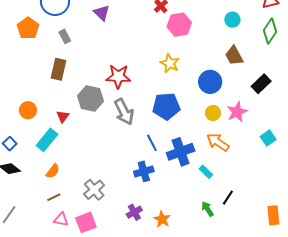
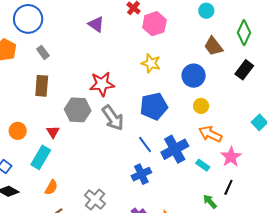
purple triangle: (102, 13) -> (96, 24), moved
green diamond: (270, 31) -> (244, 33), moved
pink star: (237, 112) -> (231, 157), moved

